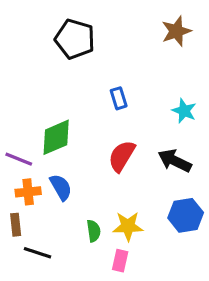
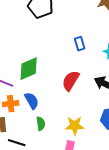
blue rectangle: (119, 98) -> (80, 44), moved
green semicircle: (94, 231) -> (41, 124), moved

